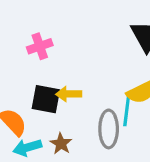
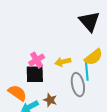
pink cross: (40, 46) -> (37, 60), moved
yellow arrow: (69, 94) -> (63, 62), moved

